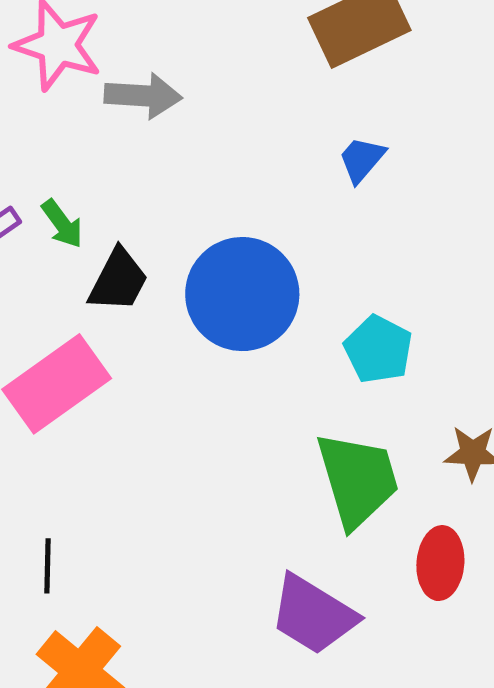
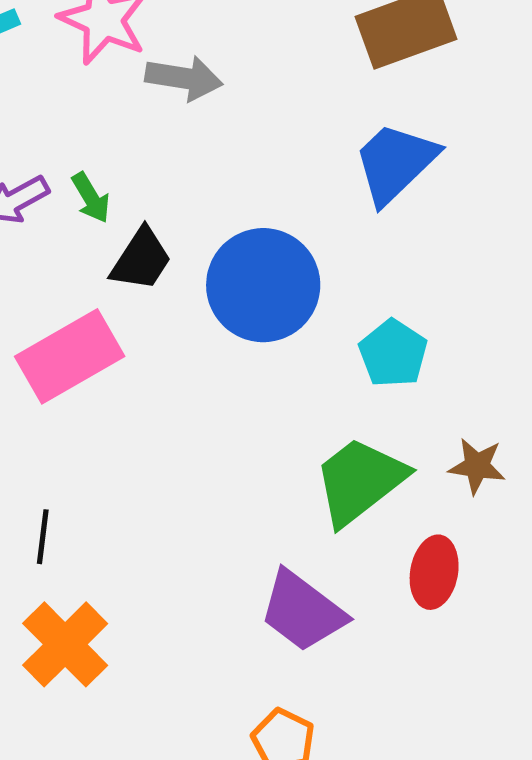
blue trapezoid: (362, 159) -> (395, 163), size x1.8
green trapezoid: (358, 480) -> (360, 481), turned -117

